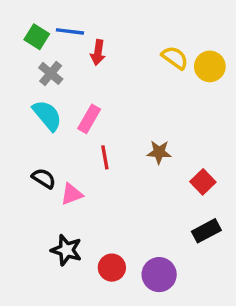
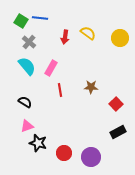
red arrow: (98, 52) -> (65, 37), moved
yellow semicircle: (175, 58) -> (88, 33), moved
pink triangle: (72, 194) -> (27, 126), moved

